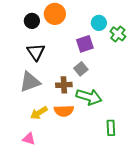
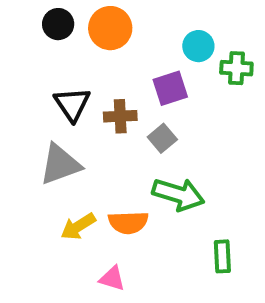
black circle: (32, 21) -> (58, 24), moved
green cross: (118, 34) -> (236, 68), turned -35
brown cross: (64, 85) -> (120, 116), moved
pink triangle: (29, 139) -> (112, 279), moved

